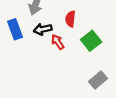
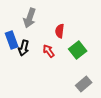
black arrow: (43, 29) -> (24, 48), moved, turned -63

